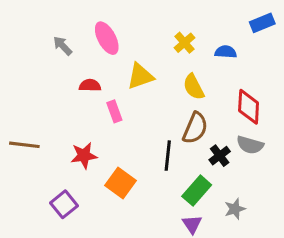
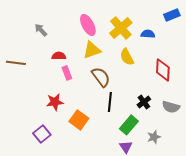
pink ellipse: (107, 38) -> (88, 25), moved
yellow cross: (184, 43) -> (121, 28), size x1.6
pink rectangle: (114, 111) -> (67, 73), moved
brown semicircle: (195, 128) -> (101, 77), moved, turned -60
brown line: (24, 145) -> (16, 63), moved
gray semicircle: (250, 145) -> (171, 107), moved

